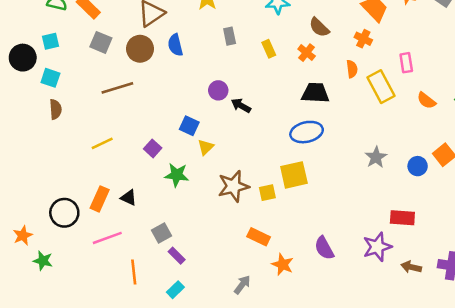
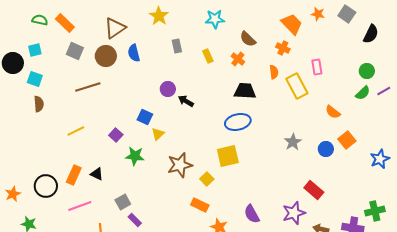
orange semicircle: (426, 100) -> (333, 112), moved
yellow square: (267, 193) -> (207, 179), moved, turned -32
red rectangle: (402, 218) -> (314, 190), turned 36
orange star: (23, 235) -> (13, 194), moved

